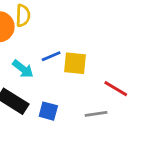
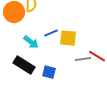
gray line: (96, 114) -> (83, 59), moved

